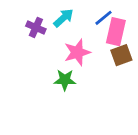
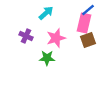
blue line: (104, 18) -> (88, 10), moved
purple cross: (36, 27) -> (26, 36), moved

